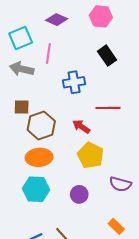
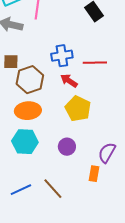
blue cross: (74, 82) -> (62, 56), moved
purple semicircle: (120, 184) -> (107, 153), moved, turned 105
orange rectangle: (116, 226) -> (94, 174), moved, turned 56

